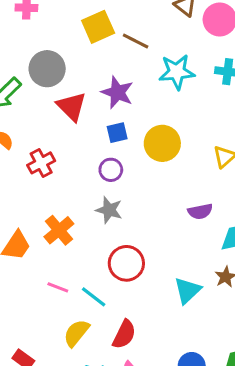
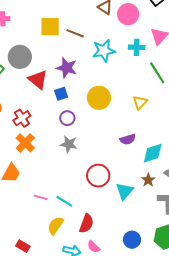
yellow square: (98, 27) -> (50, 27), turned 30
blue square: (117, 133) -> (61, 94), moved
orange cross: (59, 230) -> (25, 143), moved
red circle: (126, 263) -> (98, 176), moved

